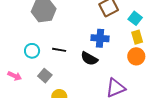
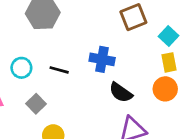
blue cross: (100, 38) -> (102, 59), moved
black semicircle: (89, 59) -> (121, 92), moved

